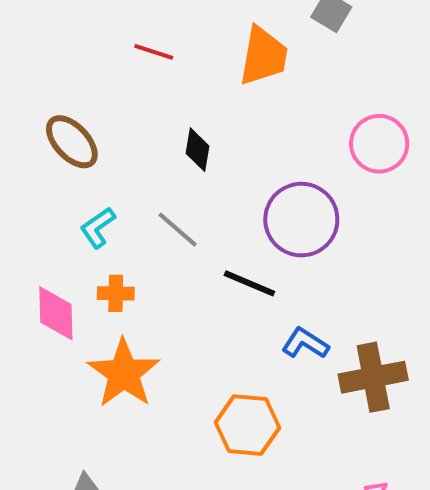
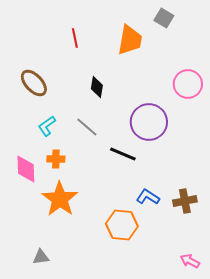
red line: (154, 52) -> (75, 38), turned 60
blue L-shape: (305, 343) -> (148, 197), moved
brown cross: (373, 377) -> (185, 201), size x0.7

